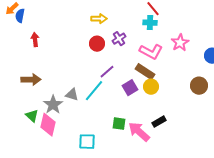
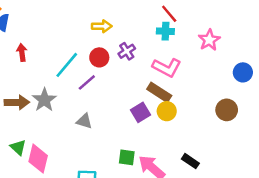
pink star: (180, 43) -> (209, 40), moved
purple line: (107, 72) -> (87, 82), moved
cyan line: (94, 91) -> (67, 65), moved
gray triangle: (72, 95) -> (84, 121), moved
gray star: (53, 105) -> (44, 100), moved
black rectangle: (159, 122) -> (190, 161), moved, turned 64

